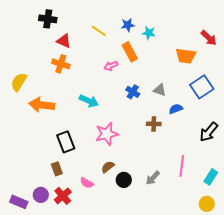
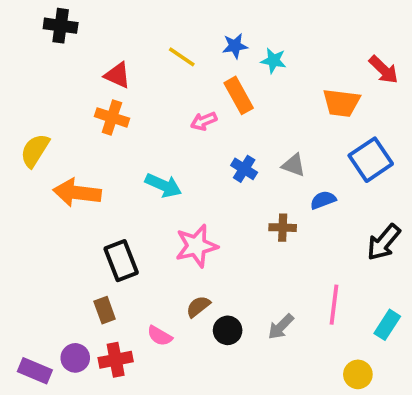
black cross: (48, 19) -> (61, 26), moved
red cross: (63, 196) -> (116, 360), turned 30
yellow circle: (207, 204) -> (358, 374), moved

